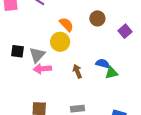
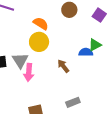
pink arrow: (42, 69) -> (29, 72), turned -66
green triangle: (111, 73) -> (95, 45), moved

